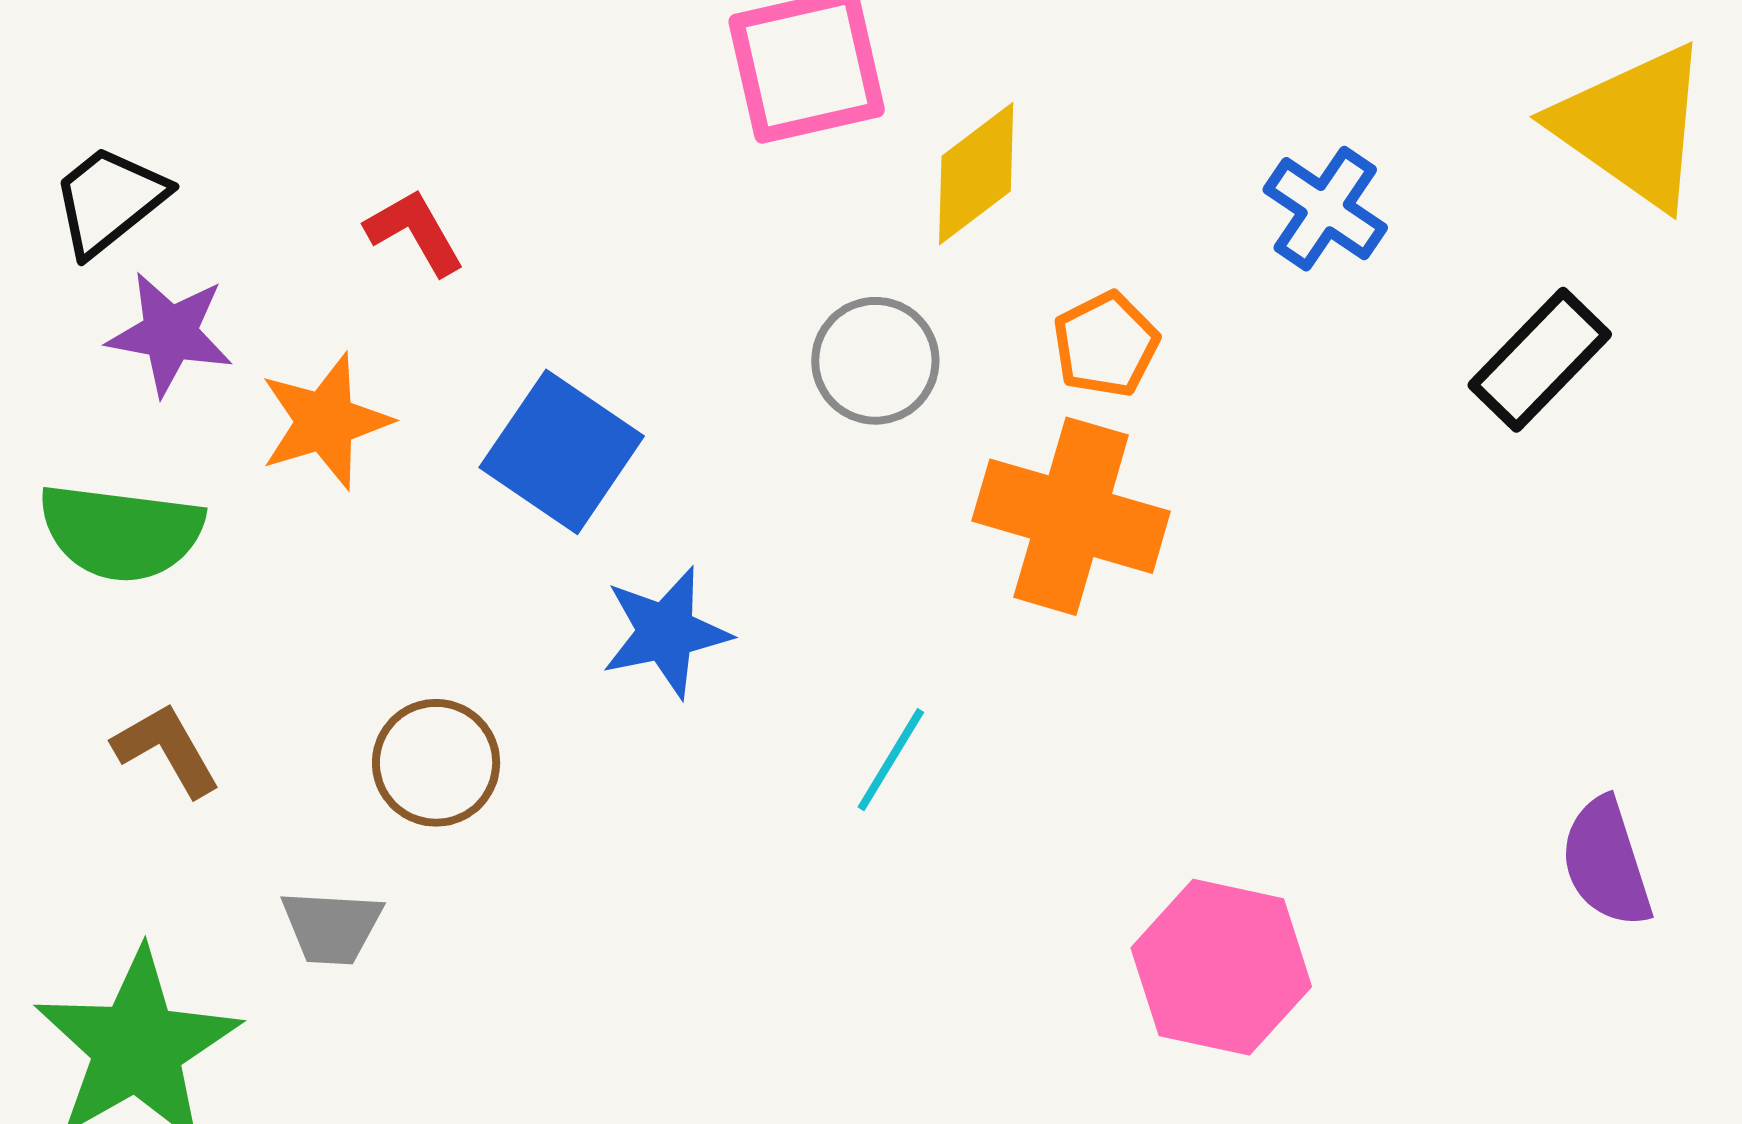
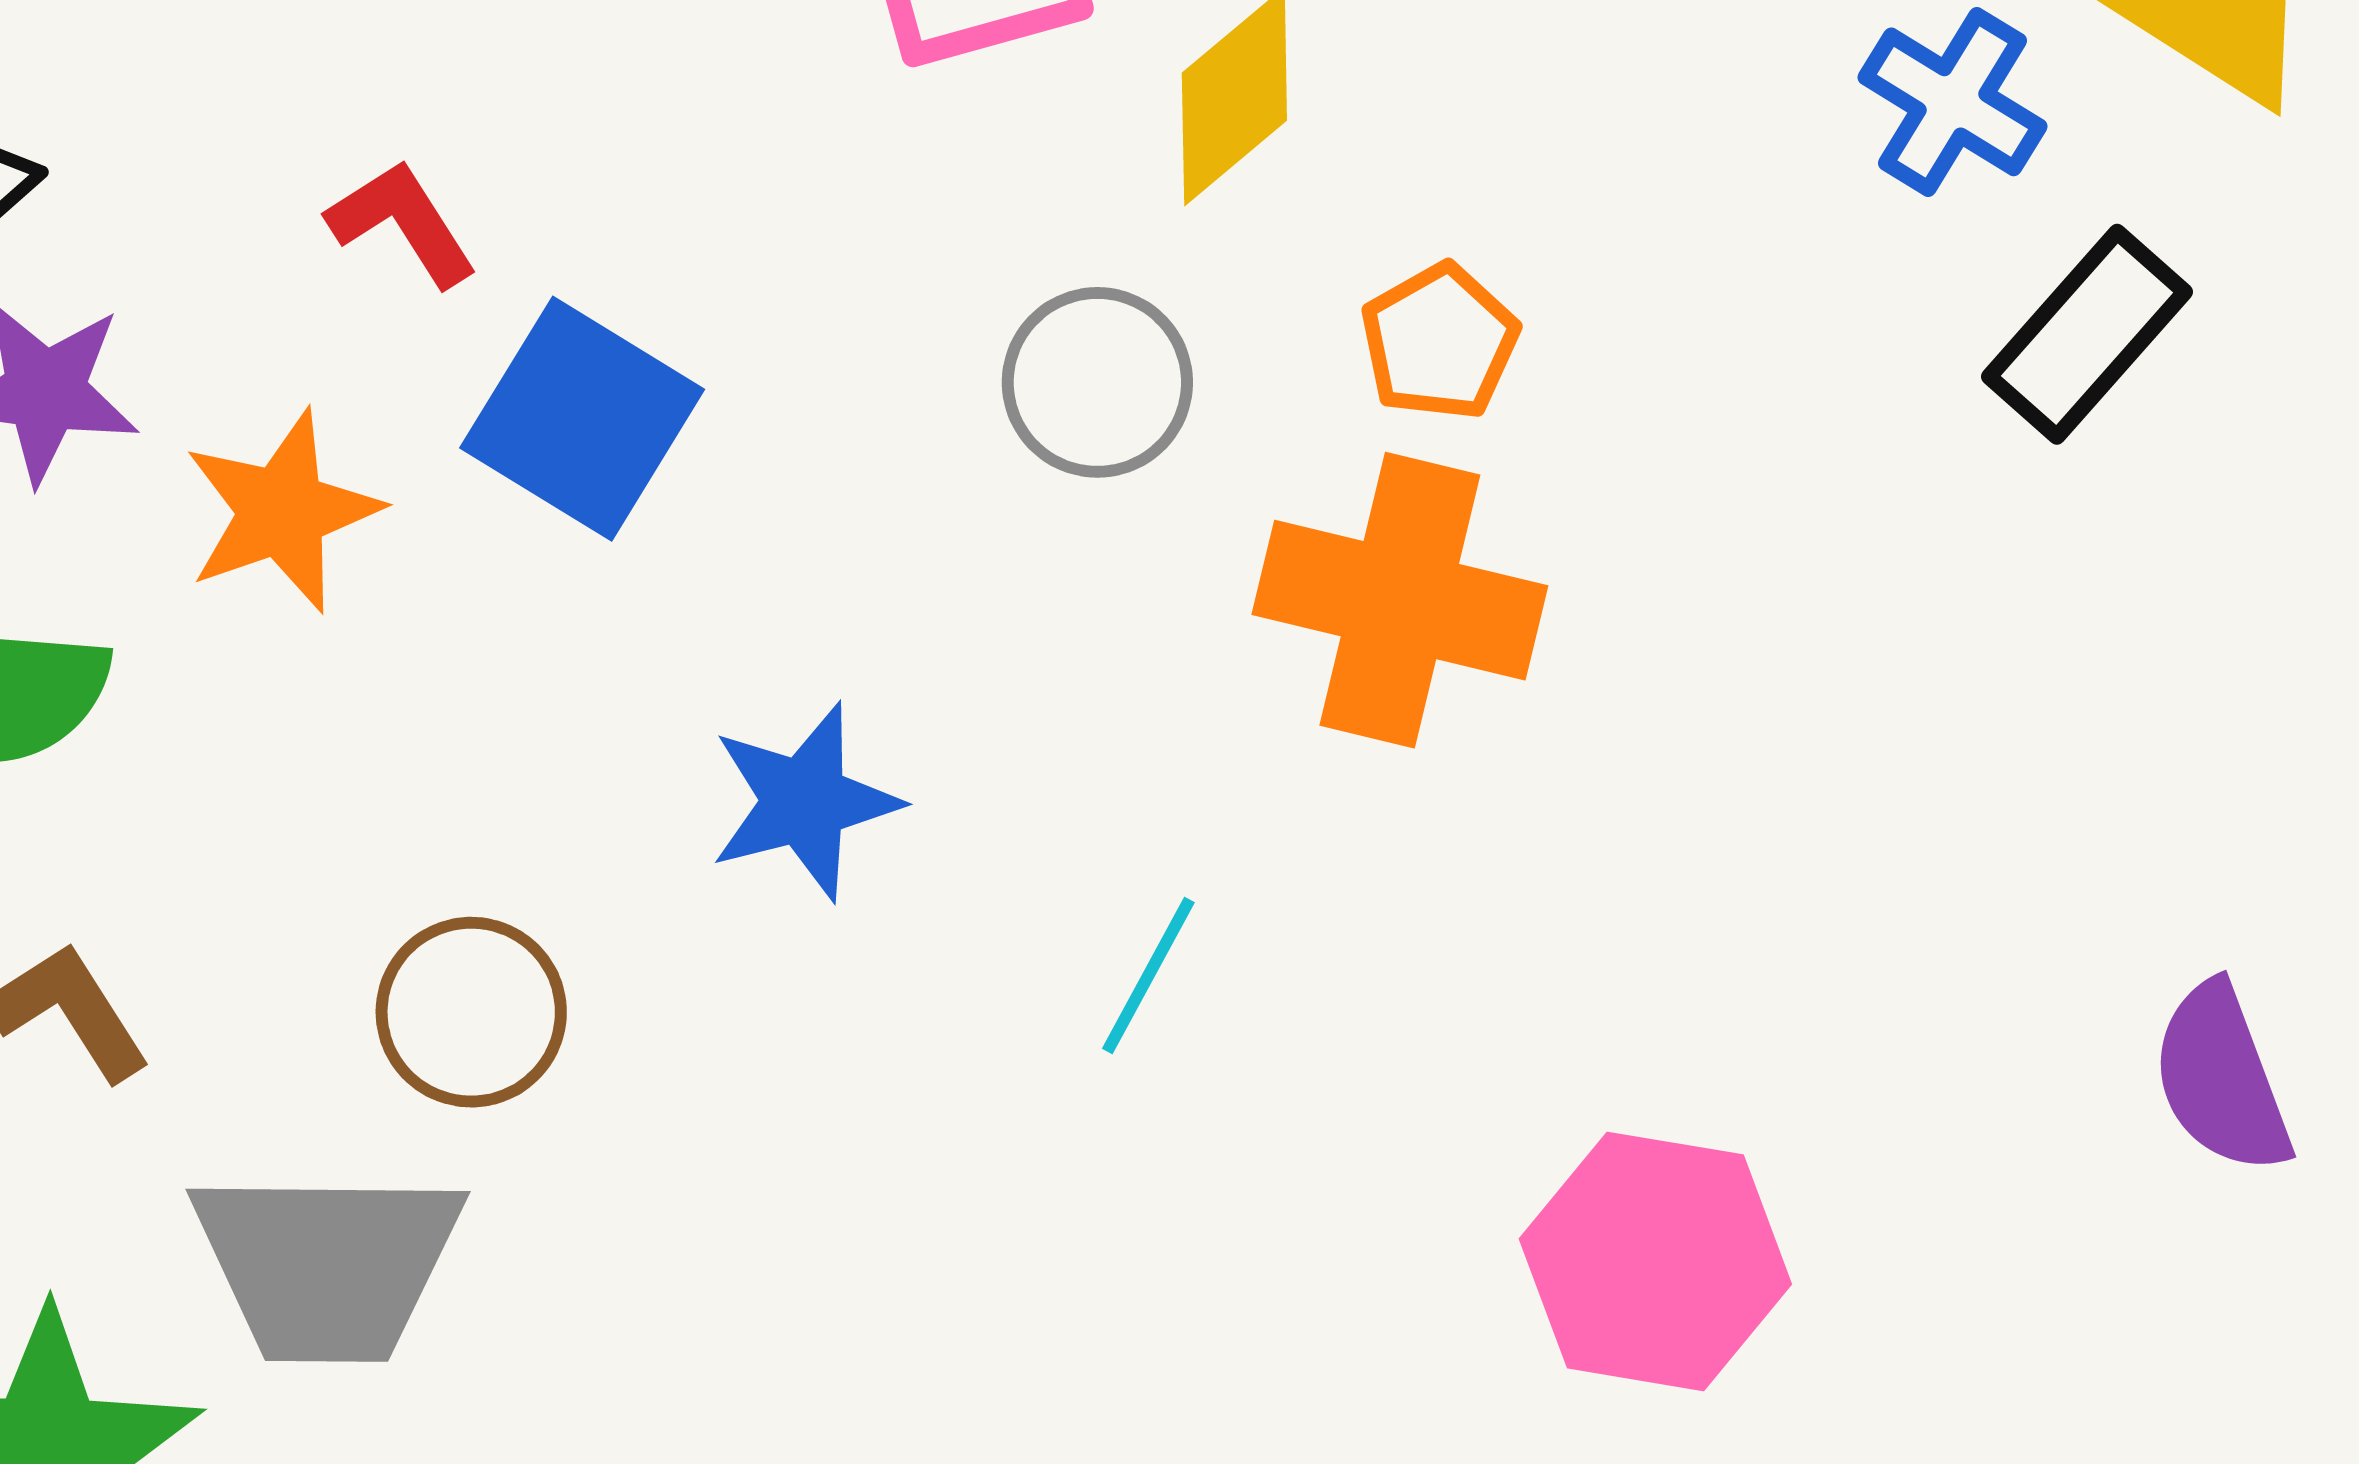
blue cross: (1325, 209) -> (1952, 102), moved
blue square: (562, 452) -> (582, 419), moved
gray trapezoid: (332, 927) -> (327, 1264), size x1.8

